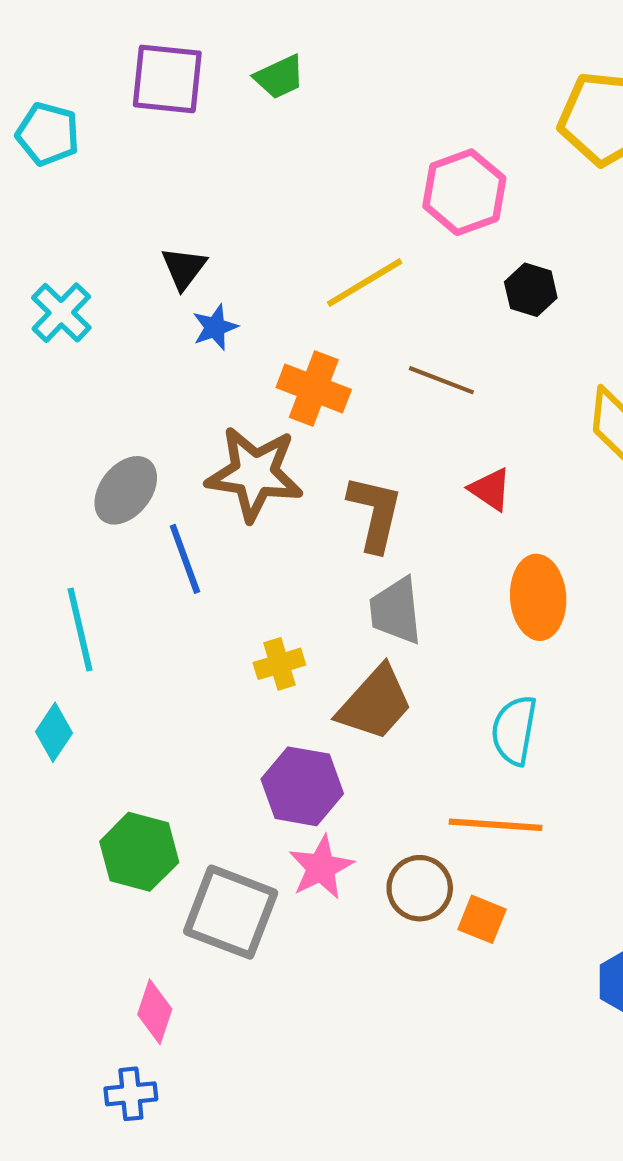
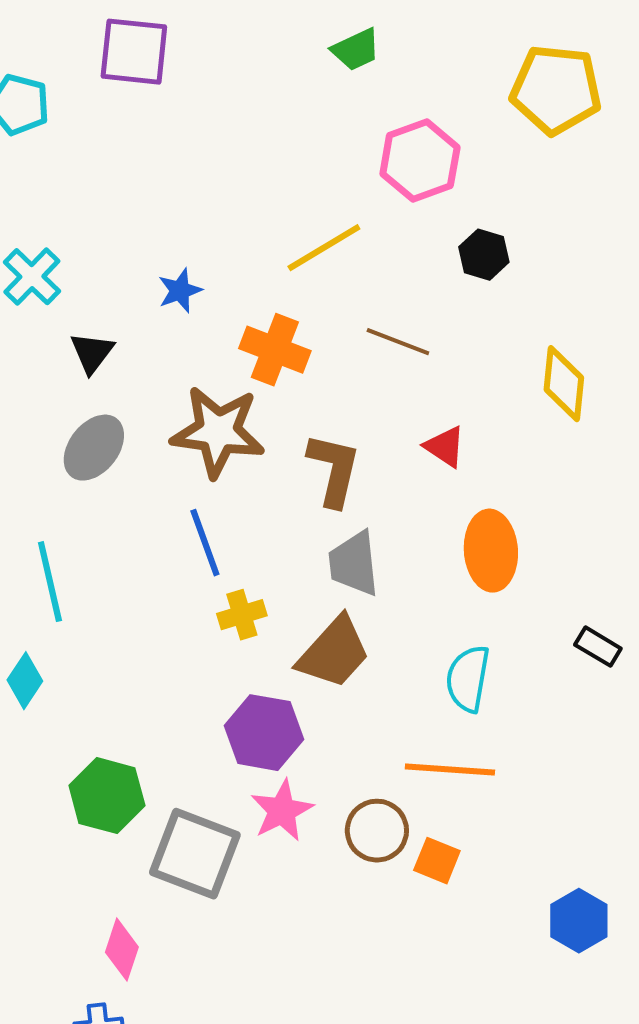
green trapezoid: (279, 77) -> (356, 50), moved
black triangle: (184, 268) -> (92, 353), moved
blue line: (185, 559) -> (205, 543), moved

